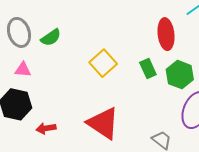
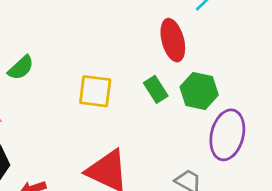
yellow square: (103, 63) -> (95, 91), turned -32

